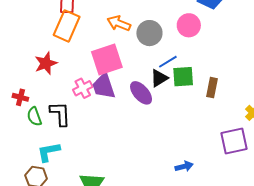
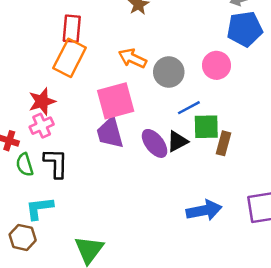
black triangle: (159, 78) -> (177, 141), moved
pink cross: (83, 88) -> (42, 126), moved
brown rectangle: (212, 88) -> (223, 143), moved
blue arrow: (184, 166) -> (204, 210), moved, size x1.6

